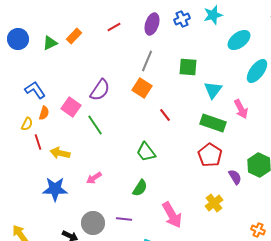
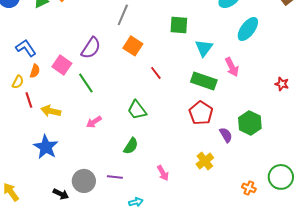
gray line: (147, 61) -> (123, 15), moved
pink arrow: (94, 178) -> (94, 122), moved
blue star: (55, 189) -> (46, 147), turned 30
pink arrow: (172, 215) -> (163, 173), size x0.6

